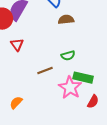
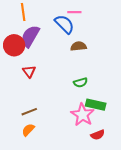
brown line: (45, 71) -> (29, 112), moved
red semicircle: (93, 102) -> (98, 135), moved, turned 40

